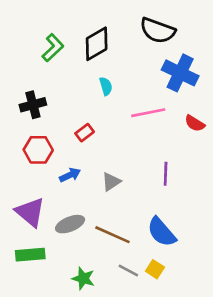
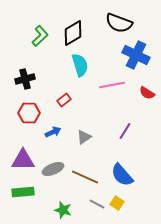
cyan semicircle: (106, 86) -> (80, 65), size x1.6
purple line: (166, 174) -> (125, 131), turned 30
purple triangle: (30, 212) -> (23, 160), turned -40

